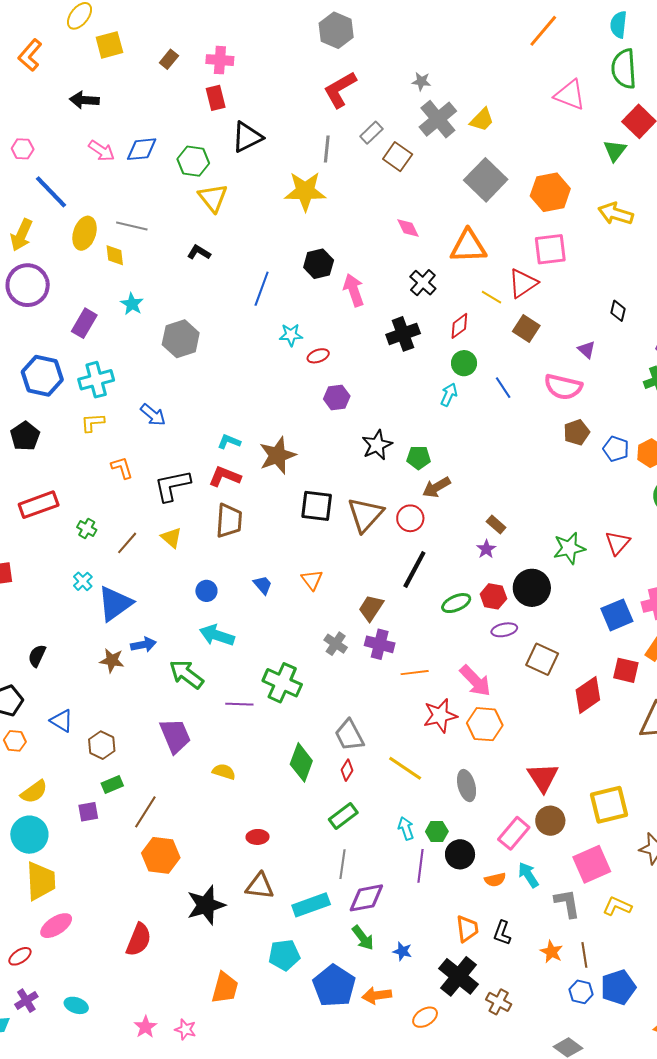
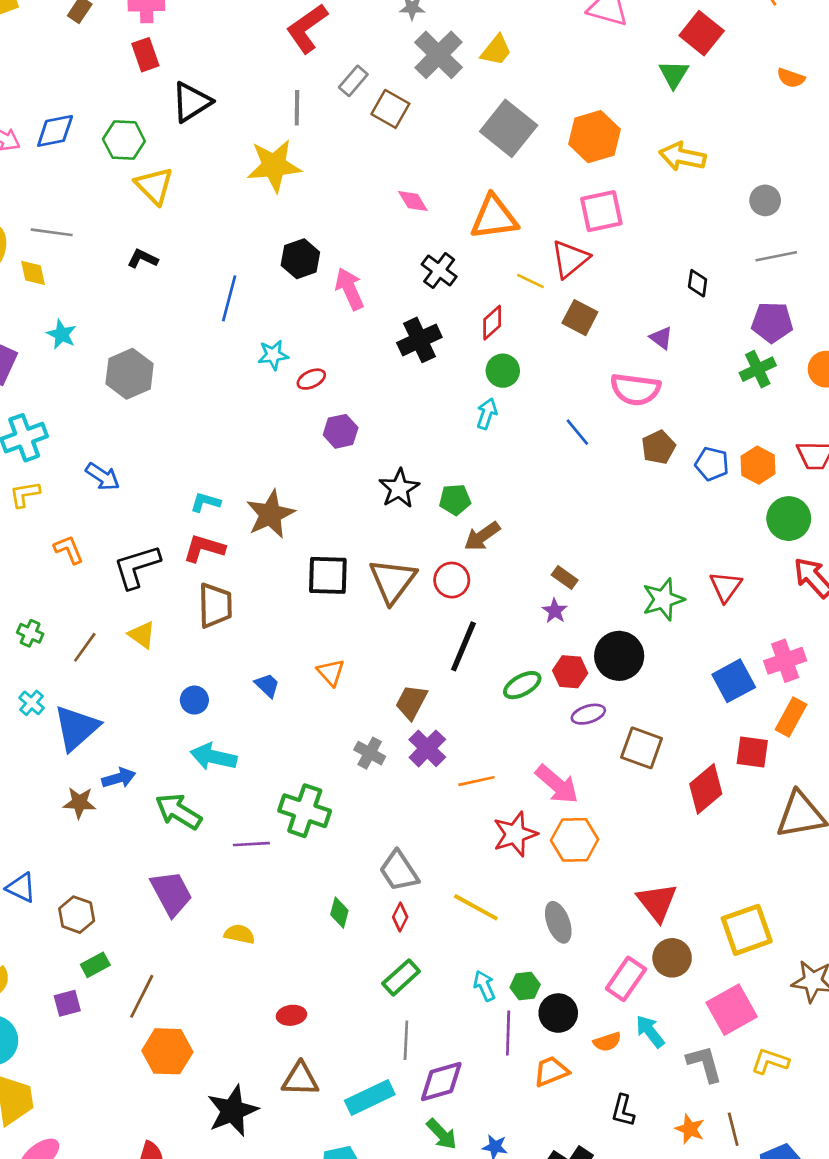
blue line: (503, 388) -> (577, 432), moved
purple cross: (380, 644) -> (427, 748), turned 36
green diamond: (301, 762) -> (339, 913), size x0.6
orange trapezoid: (467, 929) -> (551, 1071), moved, turned -100

